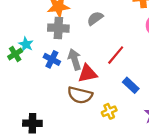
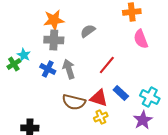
red triangle: (88, 73) -> (99, 98), moved, turned 30

